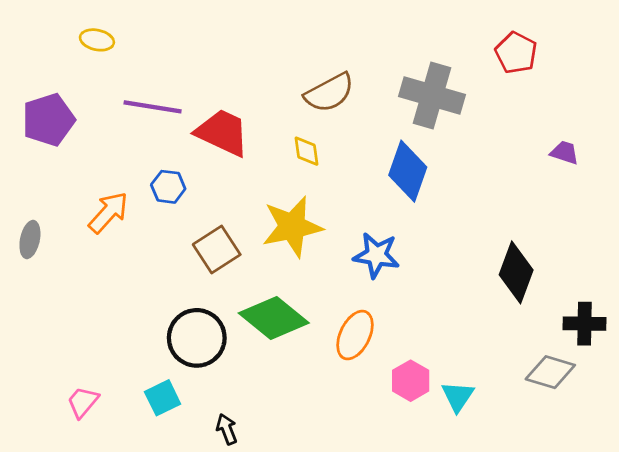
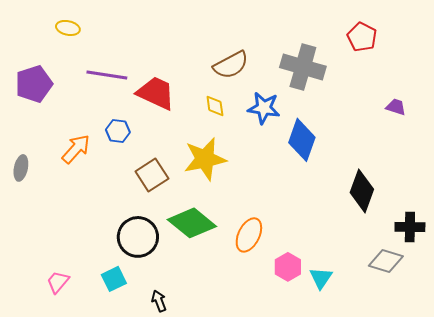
blue diamond: (408, 171) -> (302, 140), moved
blue star: (376, 255) -> (264, 108), moved

